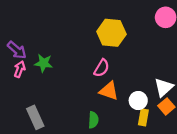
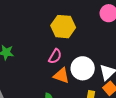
white circle: (138, 101) -> (83, 68), moved, size x1.5

